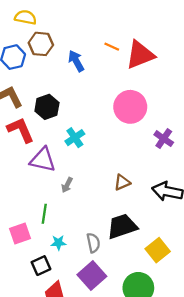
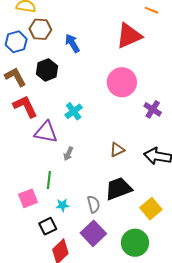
orange line: (112, 47) -> (151, 10), moved
black hexagon: (47, 107) -> (47, 70), moved

